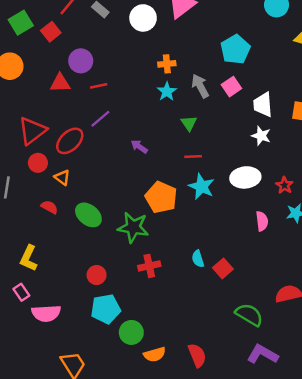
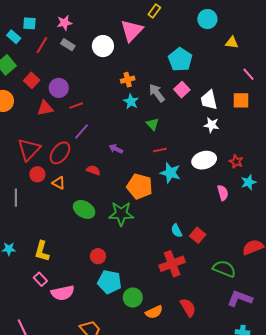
red square: (51, 32) -> (32, 80), moved
red semicircle: (49, 207) -> (93, 170), moved
red cross: (149, 266) -> (172, 264), moved, size x1.4
cyan pentagon: (106, 309) -> (109, 282), turned 30

